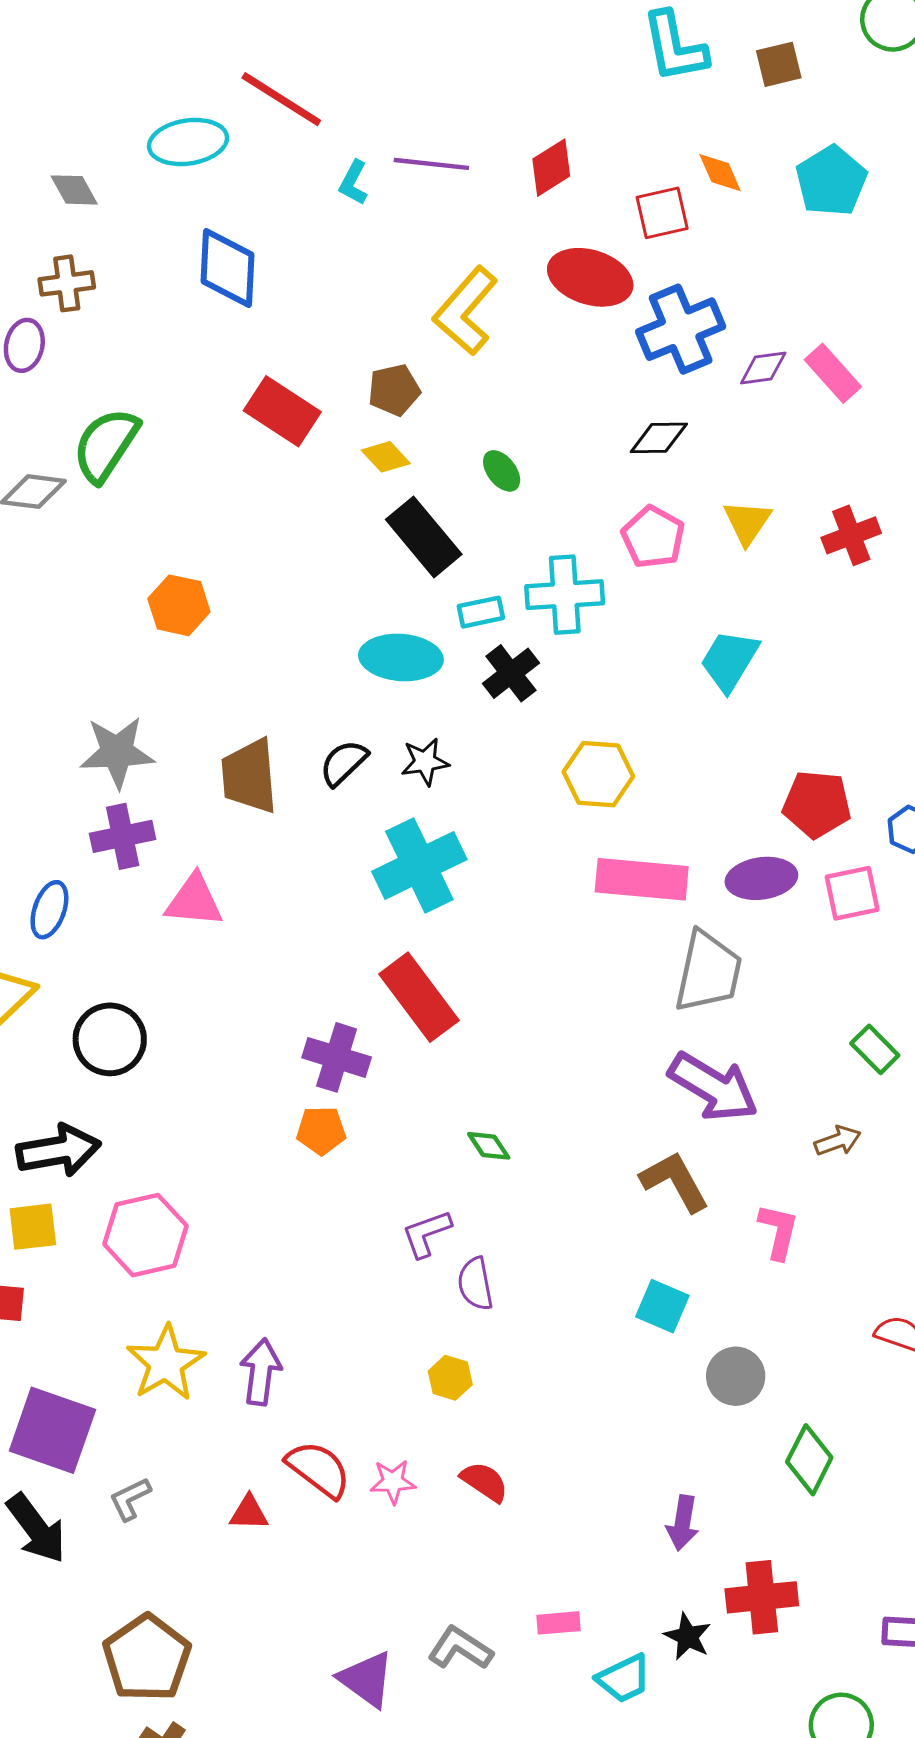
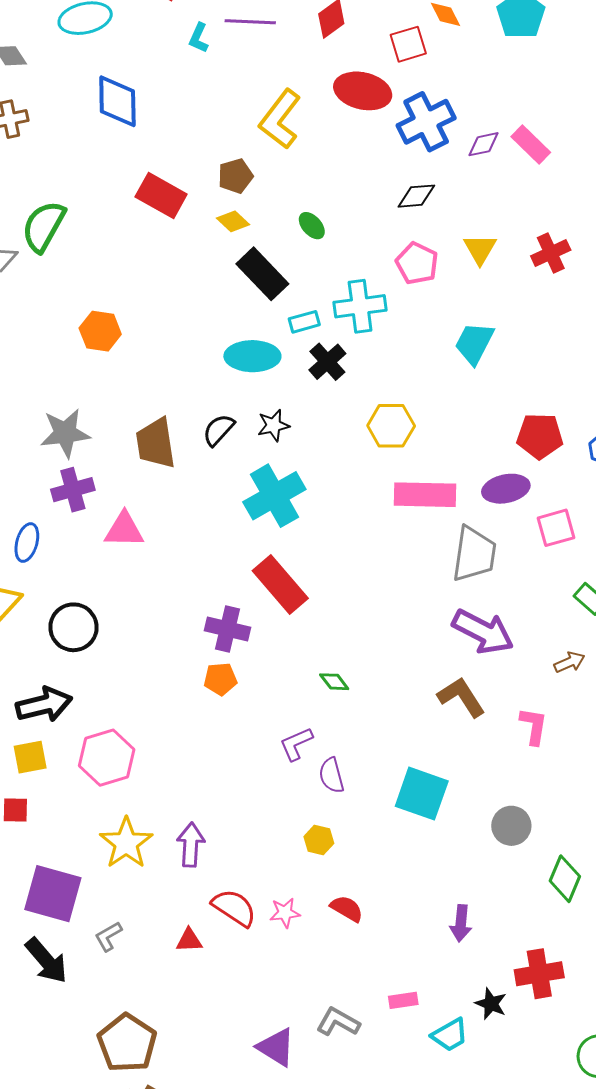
pink square: (852, 893) -> (556, 528), moved
cyan square: (662, 1306) -> (422, 794), moved, size x1.5
purple arrow: (683, 1523) -> (461, 923), moved

